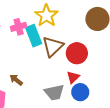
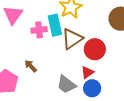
pink cross: (19, 27) -> (39, 30), moved
gray trapezoid: (54, 92) -> (66, 84), turned 40

